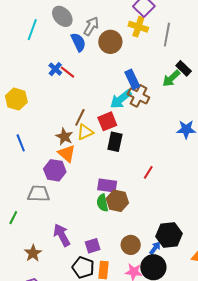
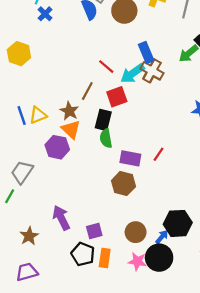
blue cross: (55, 69) -> (45, 14), moved
red line: (68, 72) -> (106, 67), moved
yellow hexagon: (16, 99) -> (19, 54), moved
yellow triangle: (85, 132) -> (38, 115), moved
black rectangle: (115, 142) -> (103, 120), moved
purple rectangle: (107, 185) -> (130, 158), moved
gray trapezoid: (39, 194) -> (22, 172), moved, turned -60
green semicircle: (102, 203) -> (106, 138), moved

